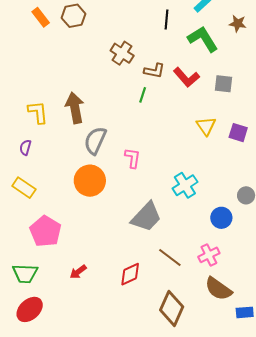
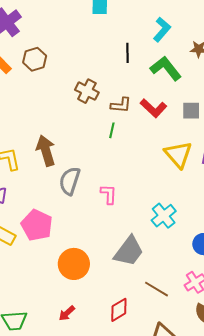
yellow triangle: (206, 126) -> (178, 154), size x1.4
orange circle: (90, 181) -> (74, 264), moved
pink pentagon: (46, 231) -> (37, 225), moved

